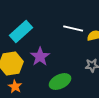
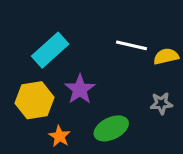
orange star: (15, 86) -> (60, 136), moved

